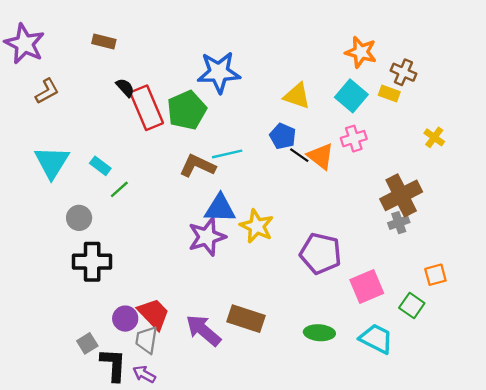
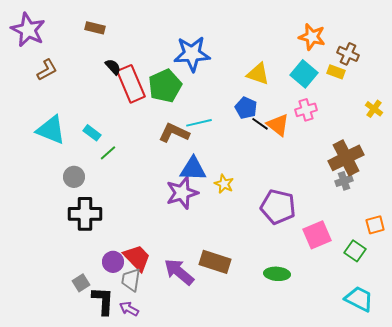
cyan triangle: (52, 162) -> (51, 130), turned -40
yellow star: (257, 226) -> (224, 184), size x0.7
cyan trapezoid: (376, 339) -> (359, 299), moved

